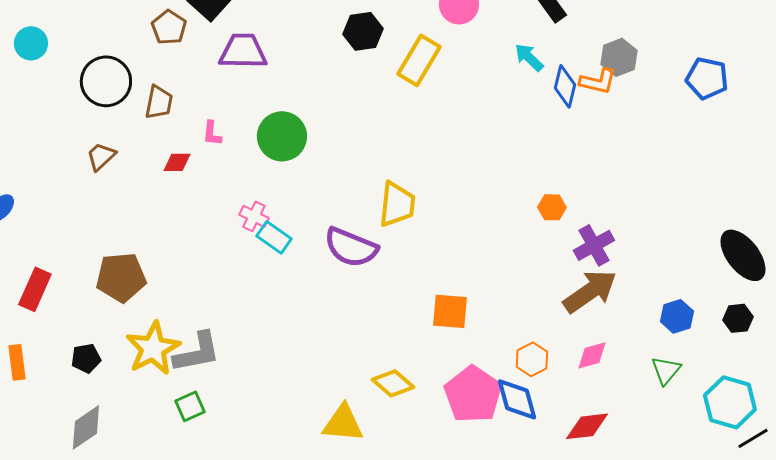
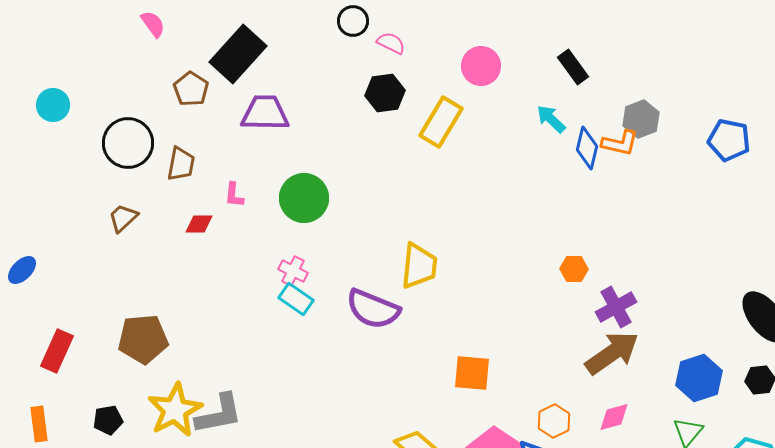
pink cross: (254, 216) -> (293, 271), moved
blue hexagon: (677, 316) -> (699, 378), size x1.4

